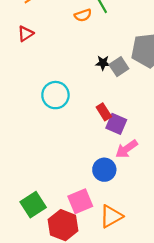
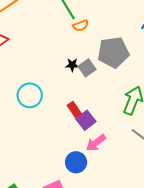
orange semicircle: (83, 15) -> (81, 26), moved
purple square: (116, 124) -> (86, 120), turned 30

